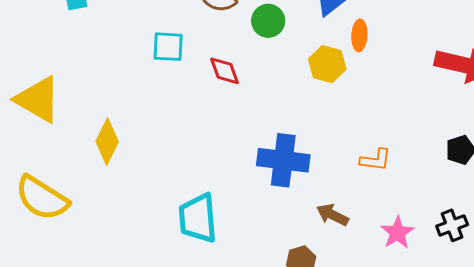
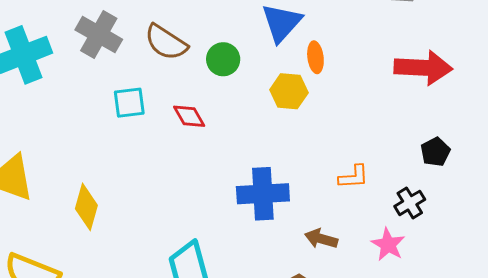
black cross: (452, 225) -> (410, 203), moved

